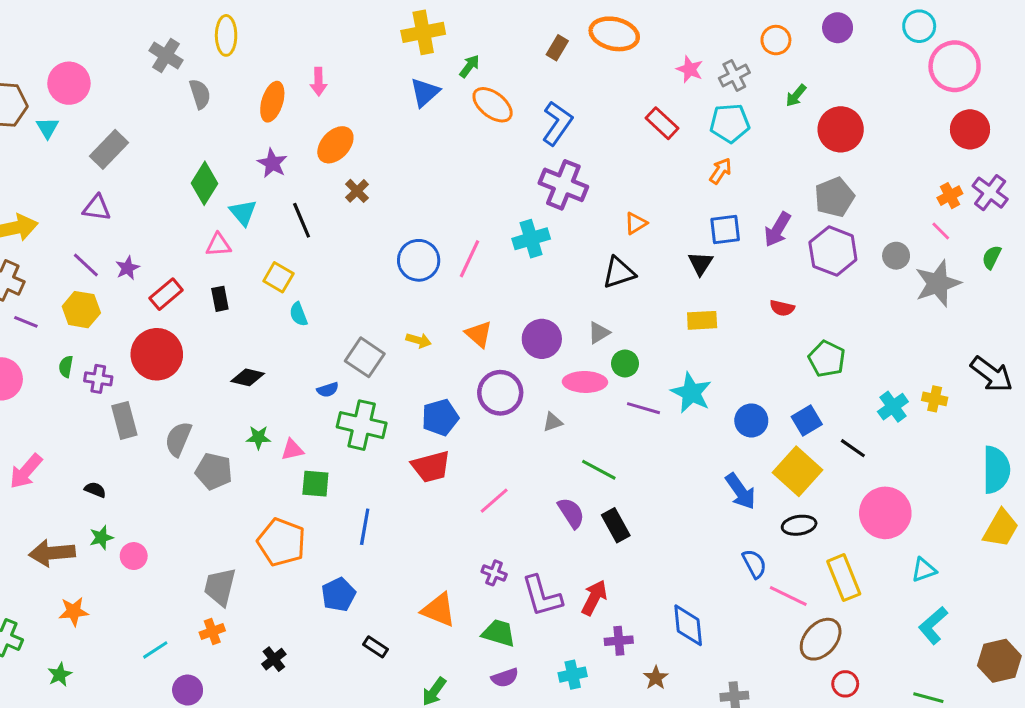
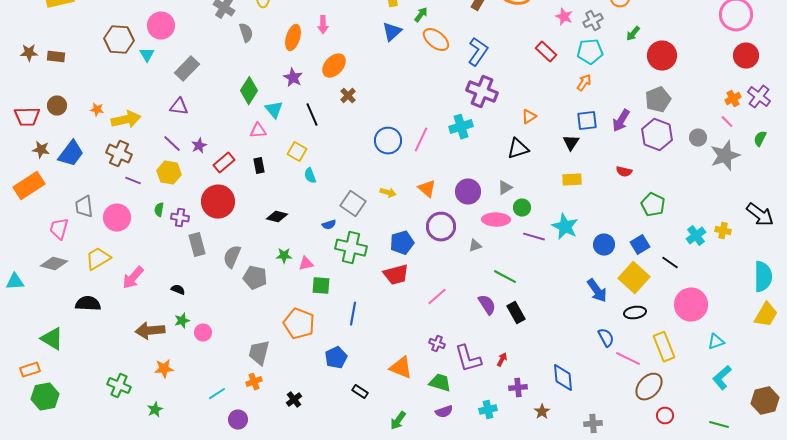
red arrow: (594, 598) -> (502, 360), size x0.6

